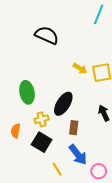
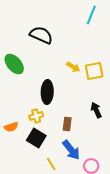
green ellipse: (27, 92) -> (14, 64), moved, turned -30
black ellipse: (63, 104) -> (47, 92), moved, turned -30
orange semicircle: (16, 131) -> (11, 127), turned -120

